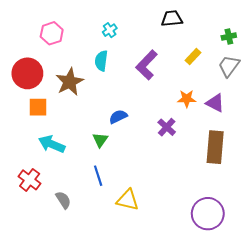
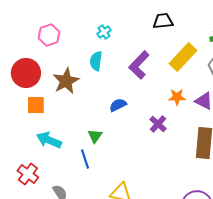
yellow rectangle: (193, 57) -> (183, 57), size x1.8
blue semicircle: (118, 117) -> (118, 105), moved
blue line: (98, 176) -> (85, 159), moved

